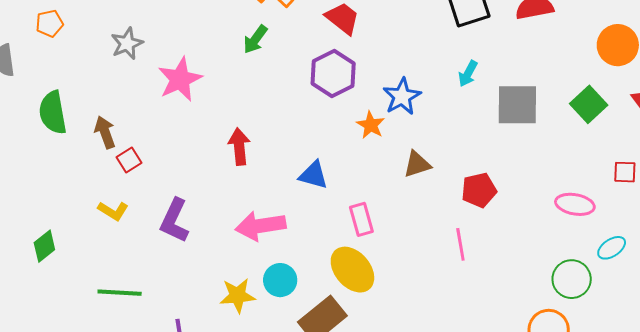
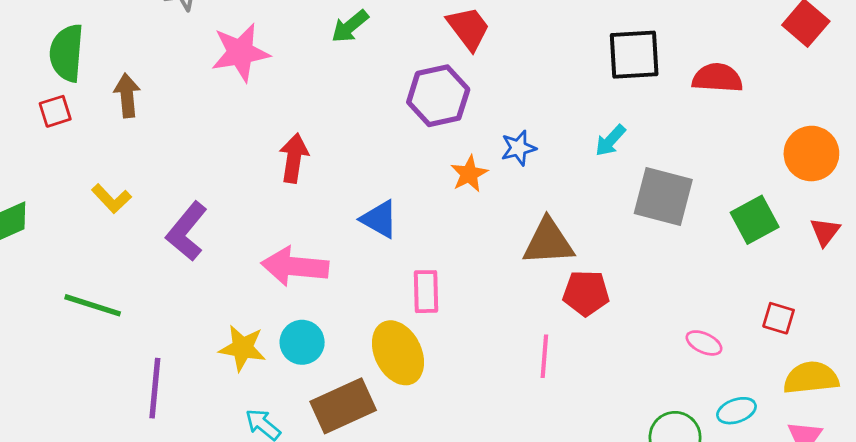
blue star: (402, 97) -> (518, 148), size x0.7
red square: (129, 160) -> (55, 111), moved
brown triangle: (417, 164) -> (548, 242), moved, size x1.4
pink ellipse: (575, 204) -> (704, 343), size x0.7

